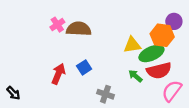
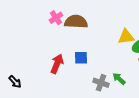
blue square: (84, 67) -> (81, 58), turned 32
green arrow: (135, 76) -> (119, 79), moved

